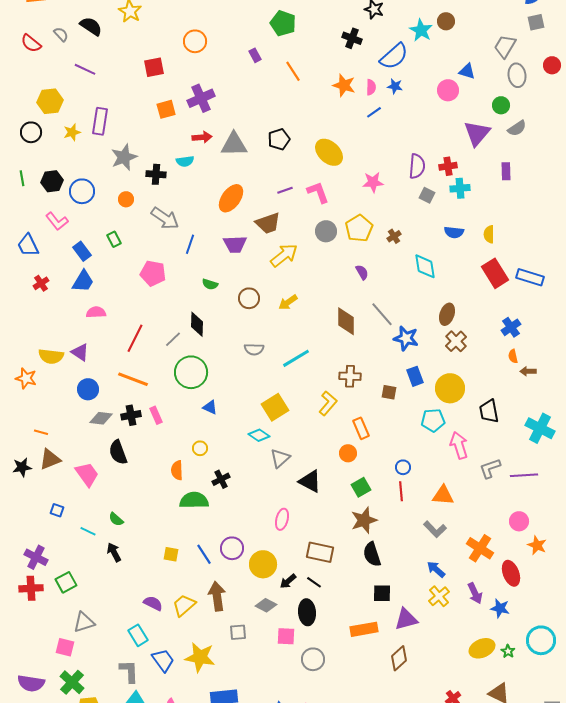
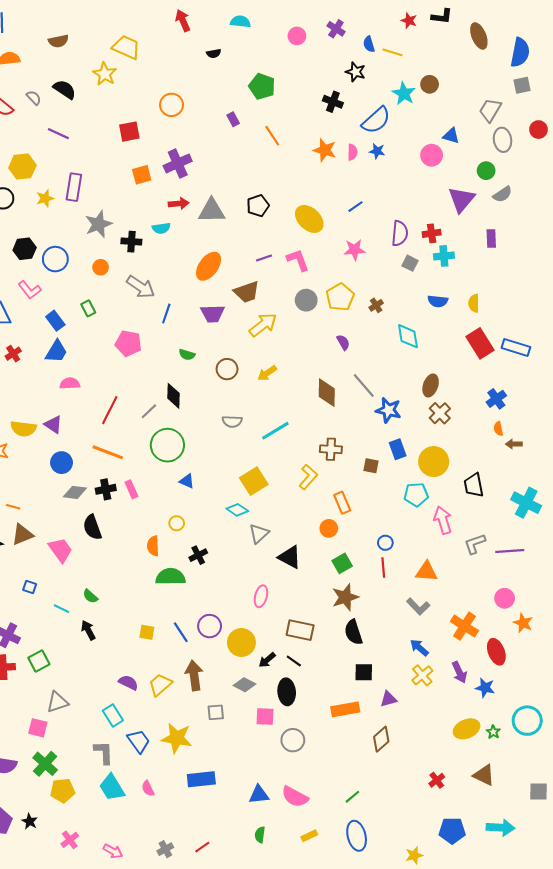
blue line: (374, 112) -> (356, 207), moved
purple triangle: (406, 619) -> (388, 699), size x0.7

